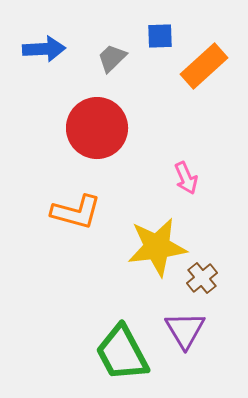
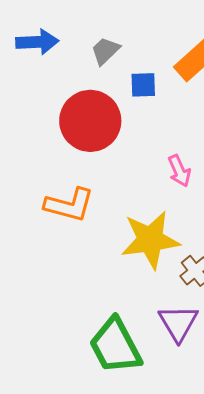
blue square: (160, 36) -> (143, 85), moved

